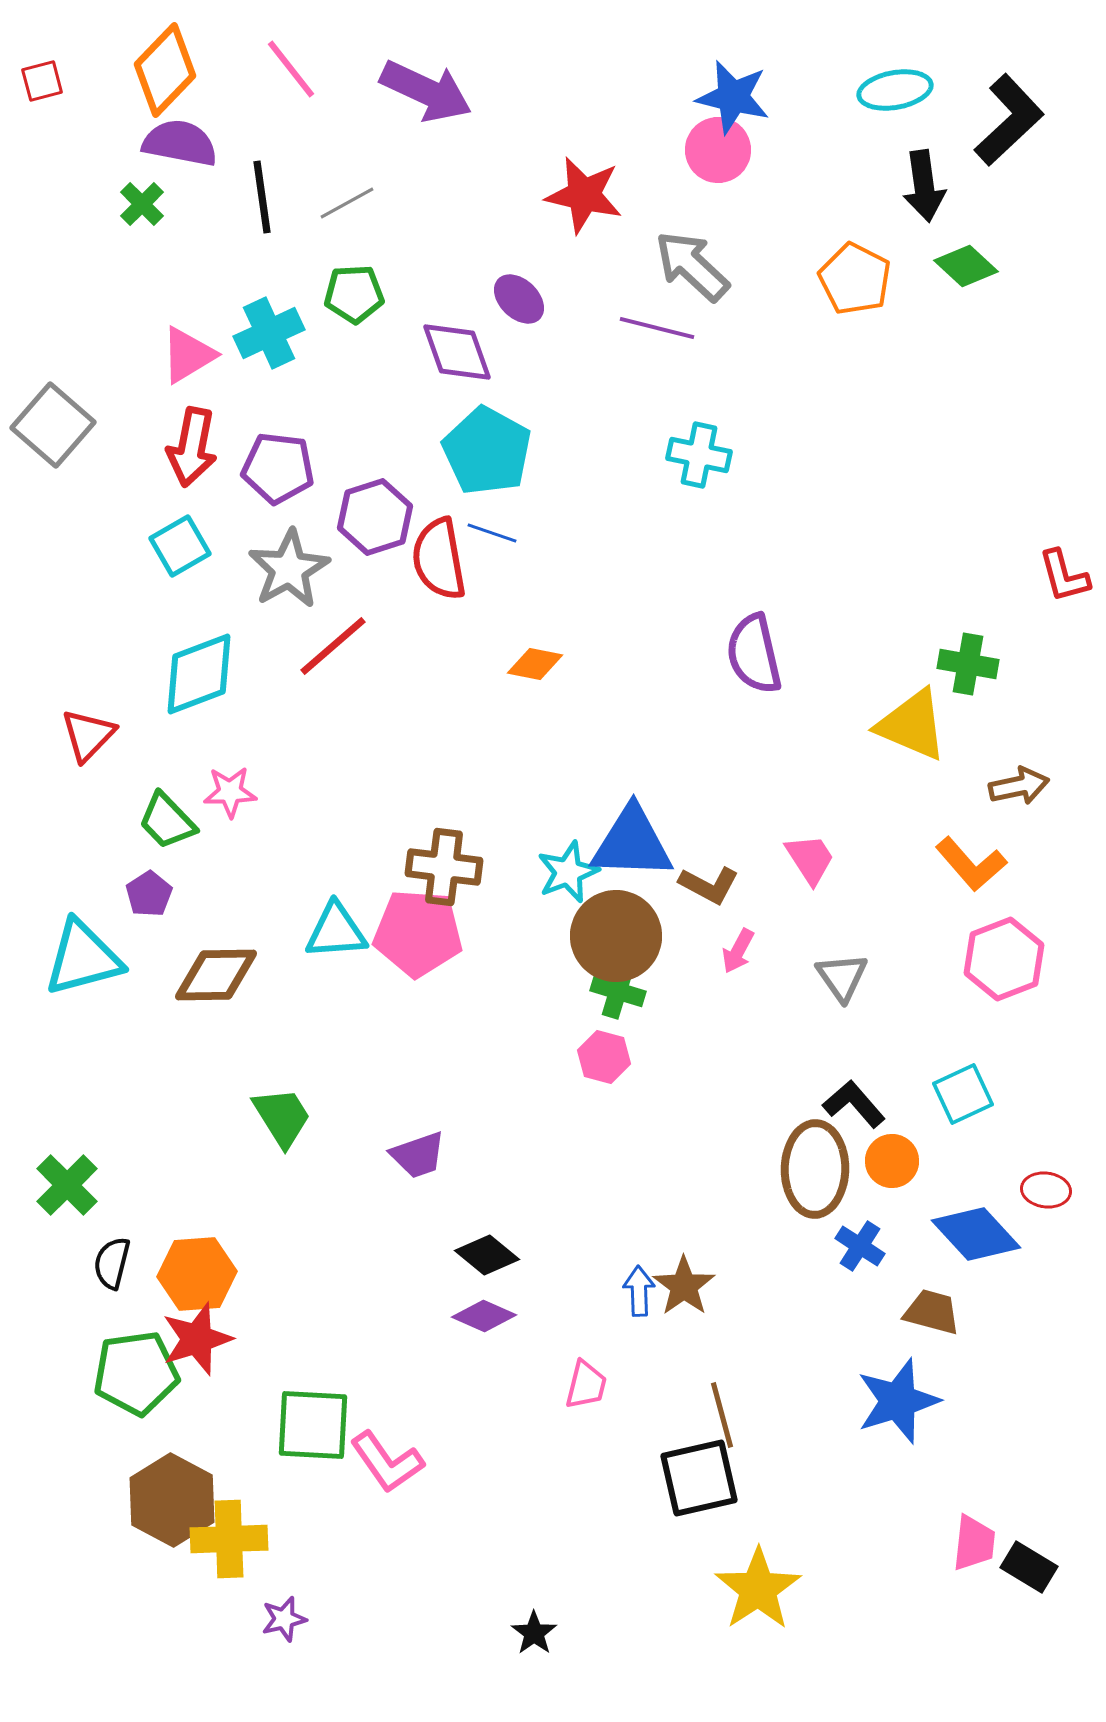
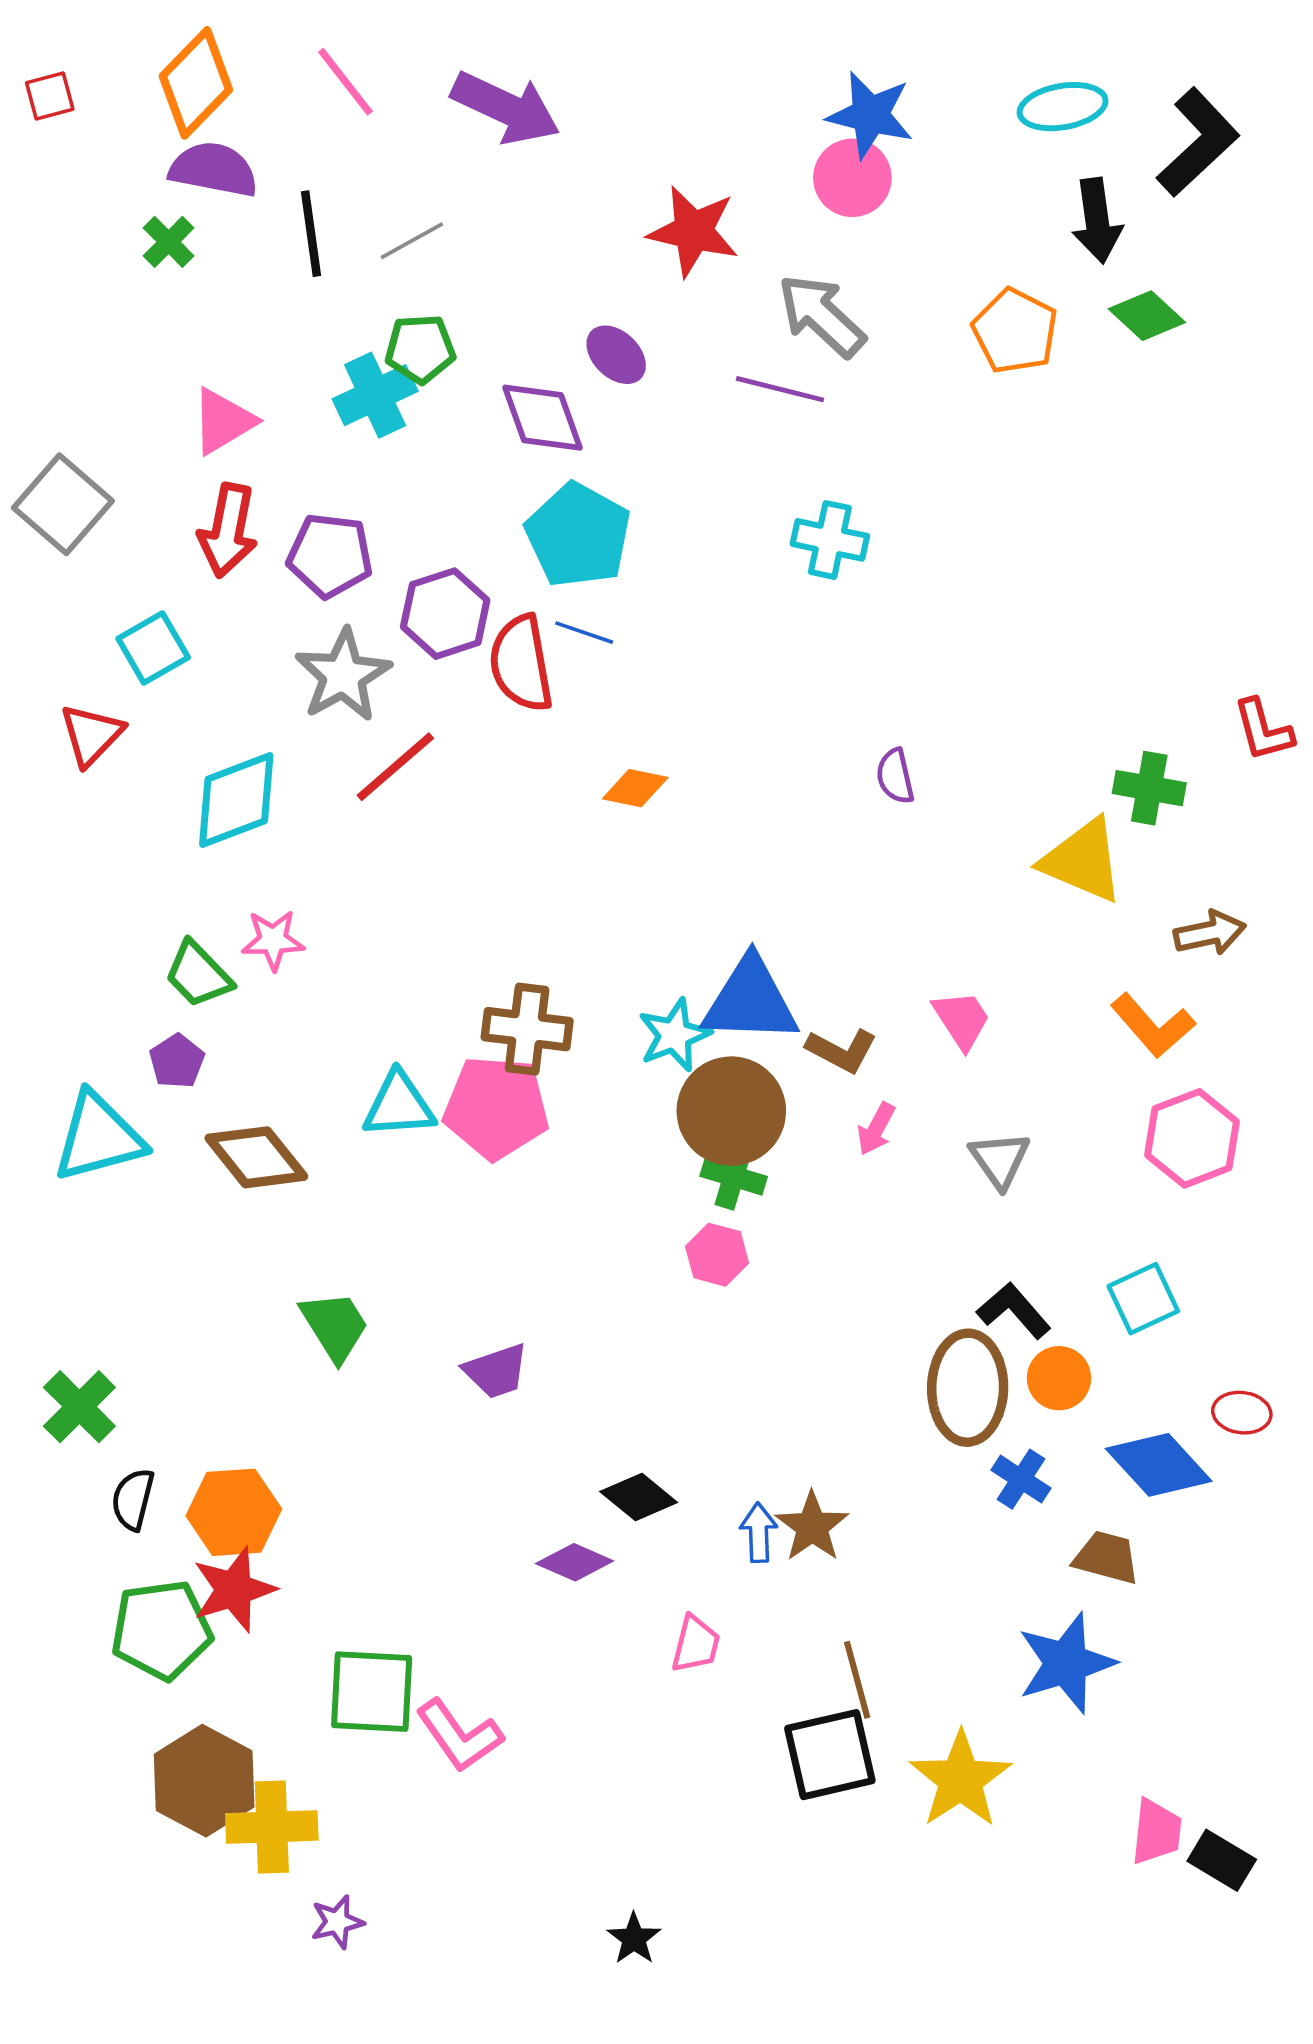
cyan cross: (269, 333) -> (375, 395), moved
cyan square: (180, 546) -> (153, 648), moved
red L-shape: (1064, 576) -> (1263, 730), moved
purple semicircle: (754, 654) -> (895, 776), size x0.6
red triangle: (88, 735) -> (91, 735), moved
brown diamond: (216, 975) -> (256, 1157), turned 52
black diamond: (487, 1255) -> (639, 1497), moved
yellow star: (758, 1589) -> (960, 1779), moved

